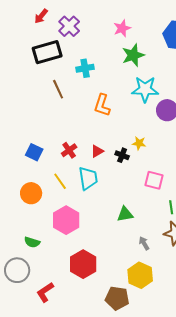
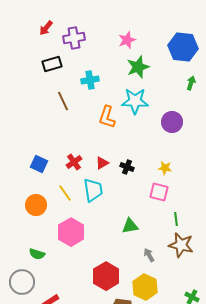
purple cross: (69, 26) -> (74, 38), turned 35
black rectangle: (47, 52) -> (52, 64), size x0.7
cyan star: (145, 89) -> (135, 101), moved
yellow star: (139, 143) -> (165, 168), moved
red hexagon: (83, 264) -> (106, 276), moved

